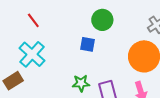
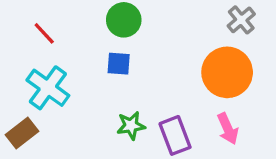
green circle: (102, 20) -> (124, 20), moved
blue square: (87, 44) -> (119, 64), moved

